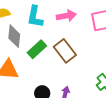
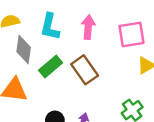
pink arrow: (66, 16) -> (88, 27), turned -78

